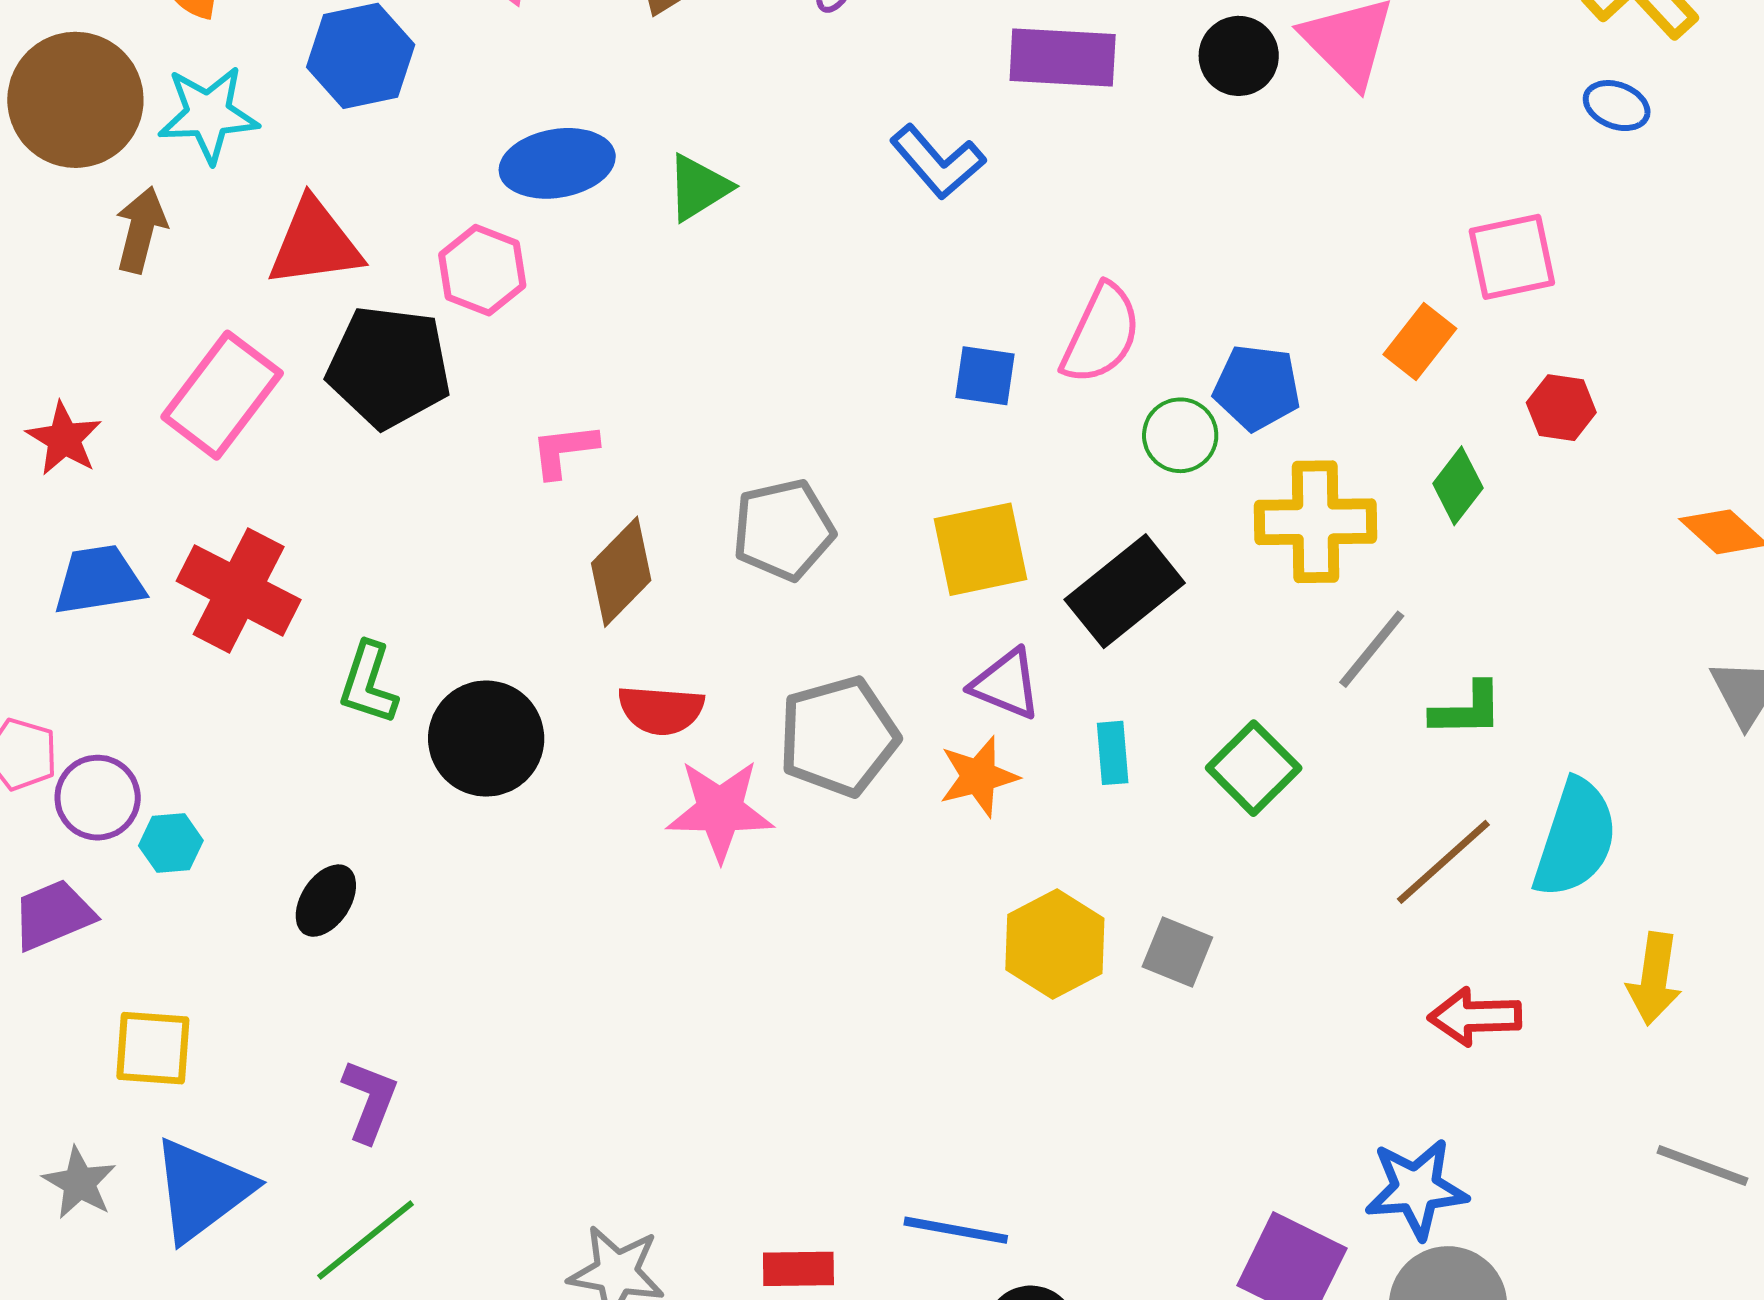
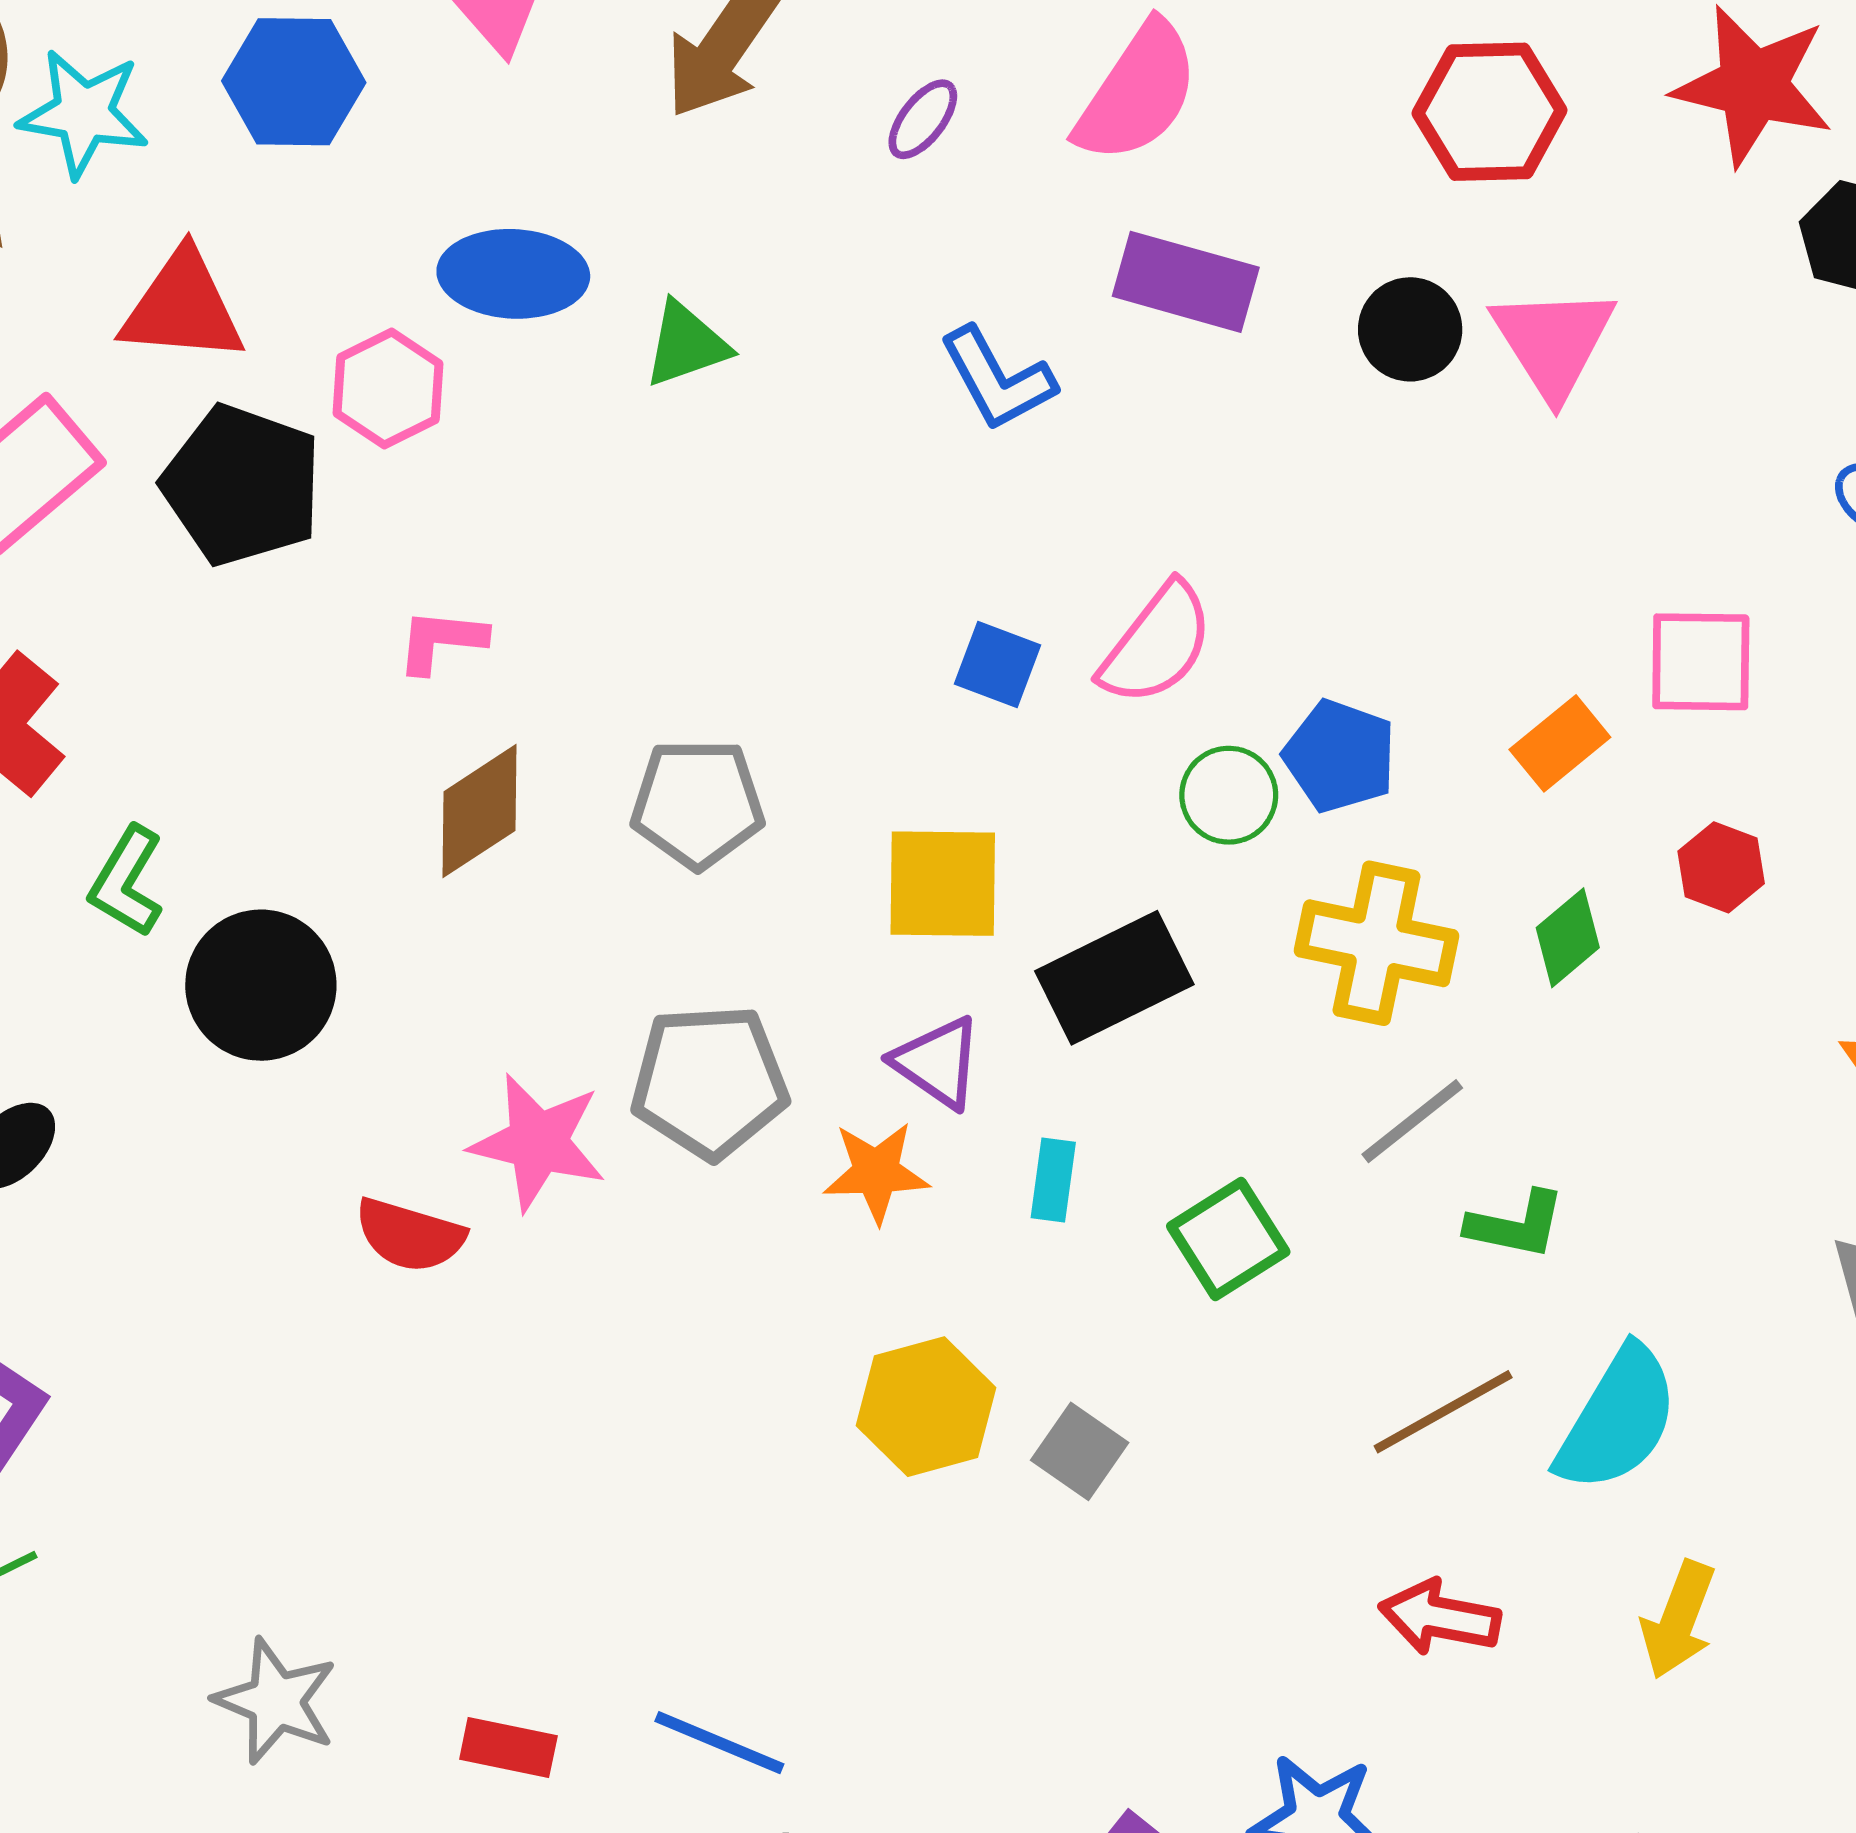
red semicircle: (661, 710) -> (410, 1235), moved

